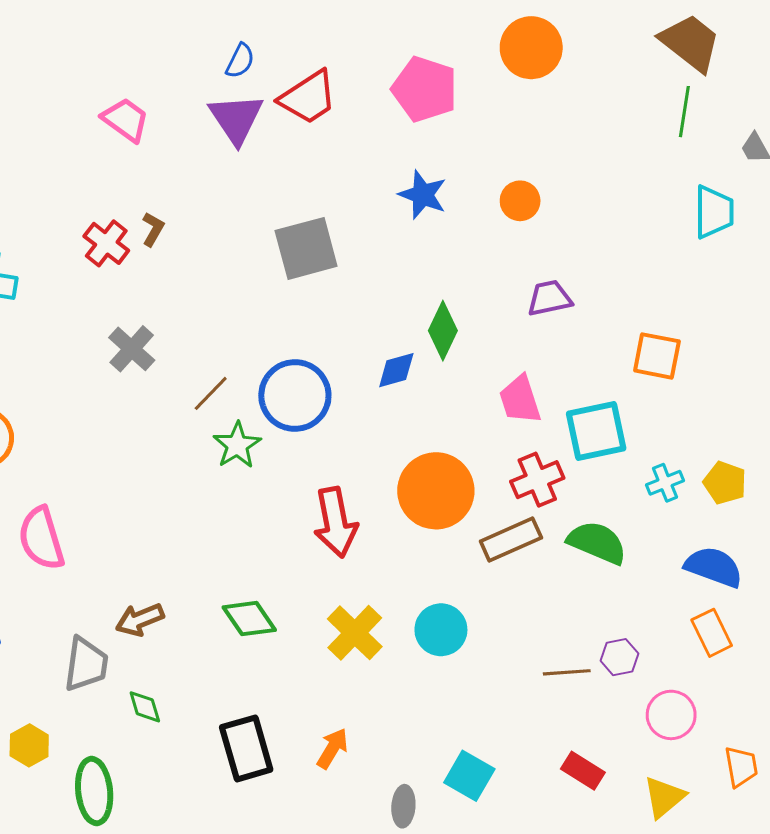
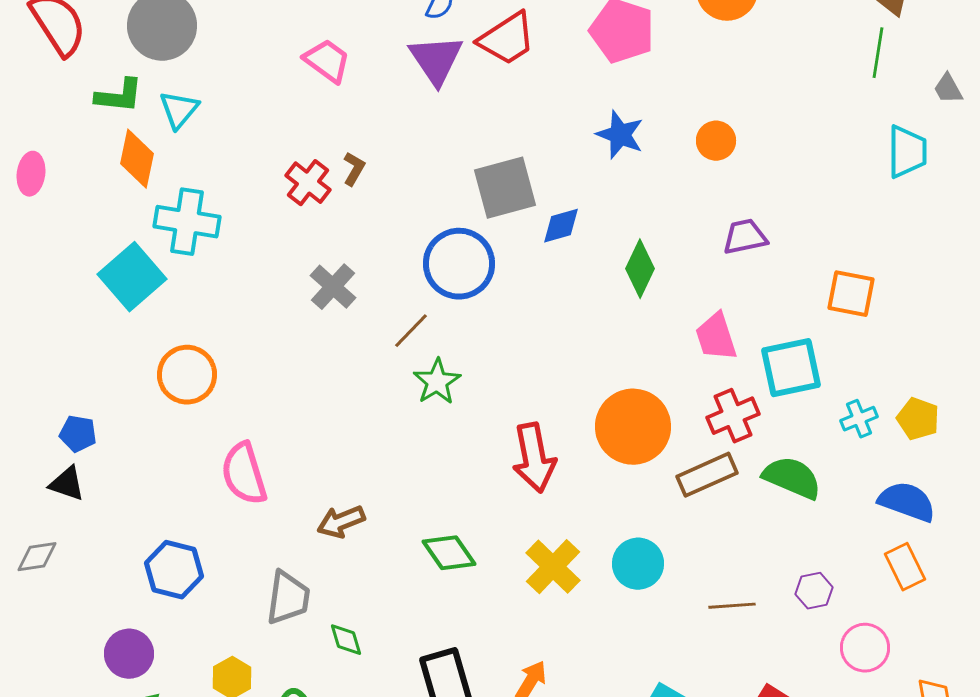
blue diamond: (396, 370) -> (561, 226), moved
blue circle: (295, 396) -> (459, 264), moved
brown arrow: (140, 620) -> (341, 522), moved
brown line: (567, 672) -> (732, 606), moved

